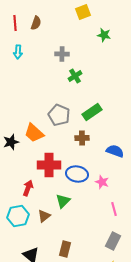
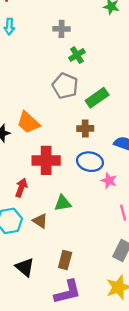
gray pentagon: (59, 115) -> (65, 86), moved
blue ellipse: (77, 174) -> (90, 162), moved
green triangle: (63, 201) -> (63, 203), turned 35
brown triangle: (44, 216) -> (40, 221), turned -48

